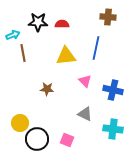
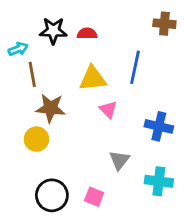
brown cross: (108, 17) -> (164, 24), moved
pink triangle: (85, 81) -> (108, 110), moved
brown star: (47, 89) -> (50, 108), moved, size x1.5
gray triangle: (85, 114) -> (119, 160), turned 42
yellow circle: (20, 123) -> (36, 139), moved

